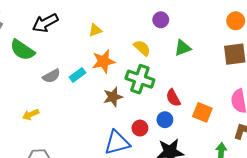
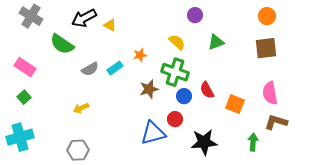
yellow triangle: (95, 30) -> (110, 25), moved, turned 48
orange star: (104, 61) -> (140, 55), size x0.6
yellow arrow: (31, 115) -> (81, 108), moved
blue circle: (165, 120) -> (184, 96), moved

